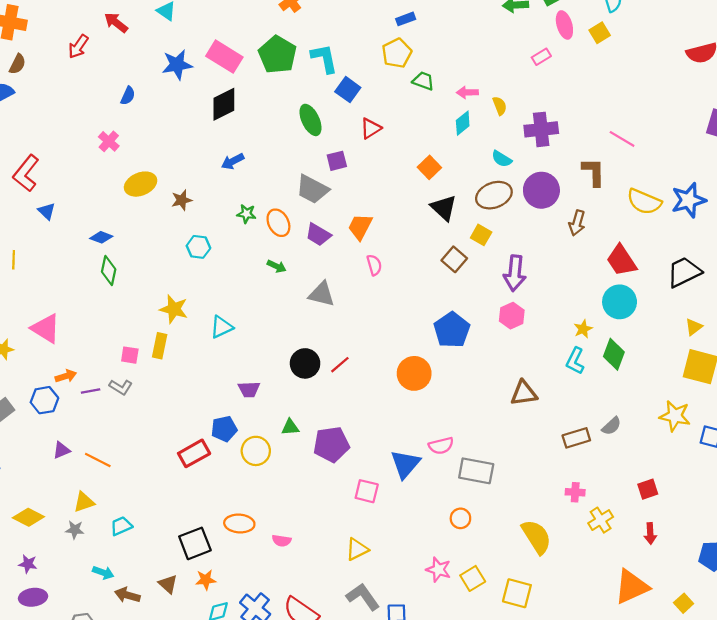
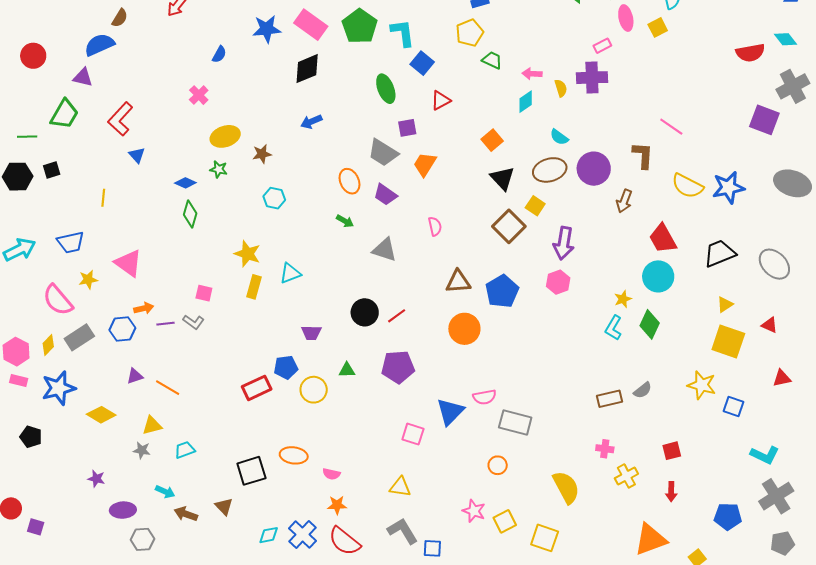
purple cross: (541, 129) -> (592, 78), moved
green star: (246, 214) -> (219, 169), moved
orange trapezoid: (360, 227) -> (425, 164), moved
brown square: (454, 259) -> (509, 226), size x1.4
yellow rectangle: (160, 346) -> (254, 287), moved
brown triangle: (524, 393) -> (458, 282), moved
purple pentagon: (331, 444) -> (398, 367), moved
yellow diamond: (28, 517) -> (101, 415), moved
yellow triangle: (357, 549) -> (400, 487), turned 30
orange star: (206, 580) -> (337, 505), moved
purple ellipse: (33, 597) -> (123, 510), moved

